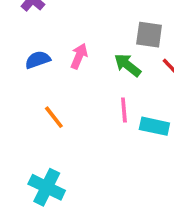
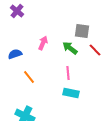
blue semicircle: (38, 60) -> (15, 54), moved
cyan rectangle: (154, 126) -> (71, 93), moved

